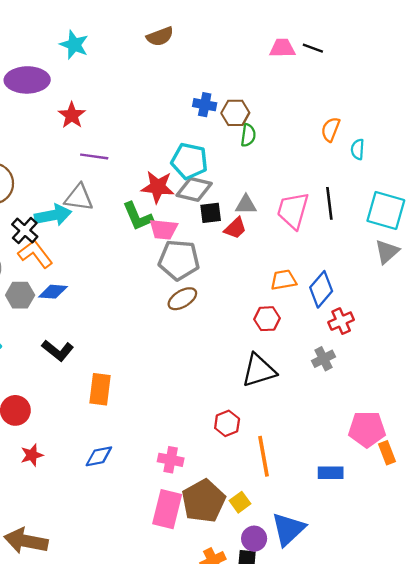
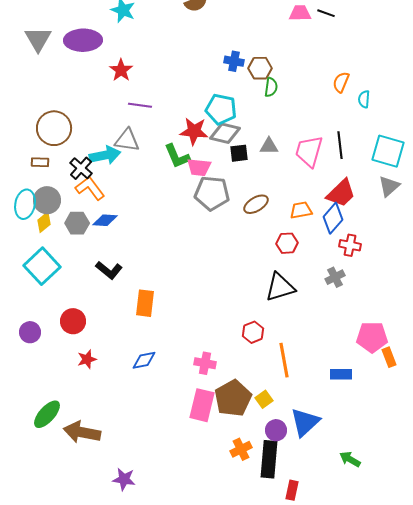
red trapezoid: (235, 228) -> (341, 193), moved, size x1.5
brown ellipse: (182, 299) -> (256, 204), moved
red cross: (341, 321) -> (350, 245), turned 35

